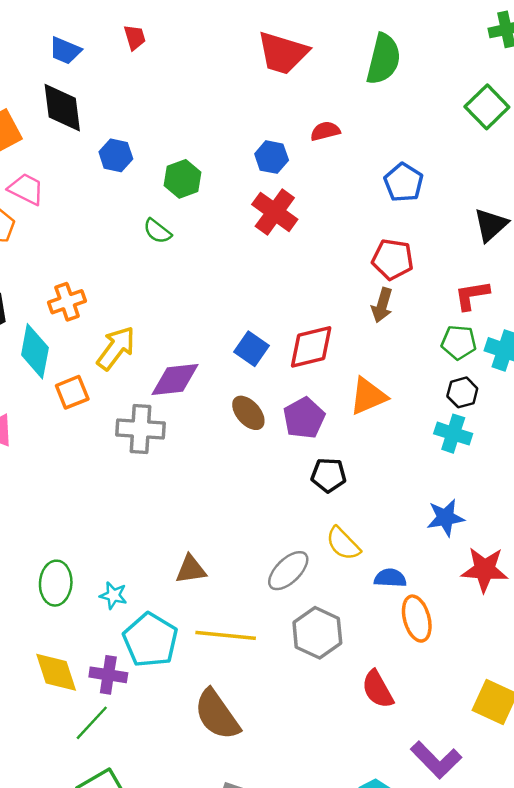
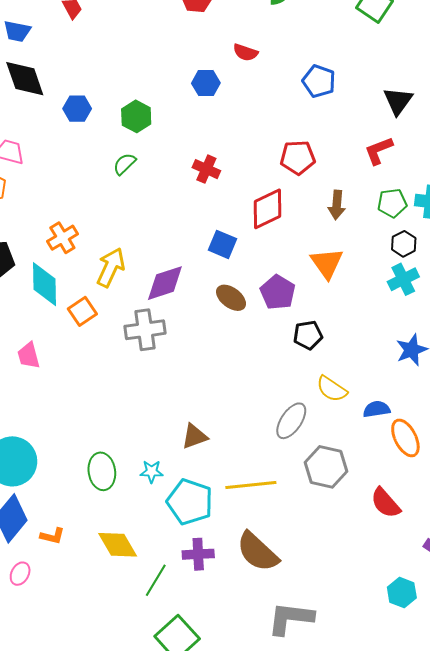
red semicircle: (325, 131) -> (245, 52), turned -135
red cross: (275, 212) -> (206, 169), moved, size x0.7
green semicircle: (157, 231) -> (125, 164), turned 110
red pentagon: (393, 259) -> (298, 157), moved
red L-shape: (472, 295) -> (379, 151), moved
brown arrow: (382, 305) -> (337, 205), moved
red diamond: (311, 347) -> (267, 209), moved
orange triangle: (368, 396) -> (327, 263), turned -30
cyan cross: (453, 434) -> (403, 279), turned -32
brown triangle: (191, 569) -> (194, 436), moved
purple cross: (108, 675) -> (198, 554), moved

